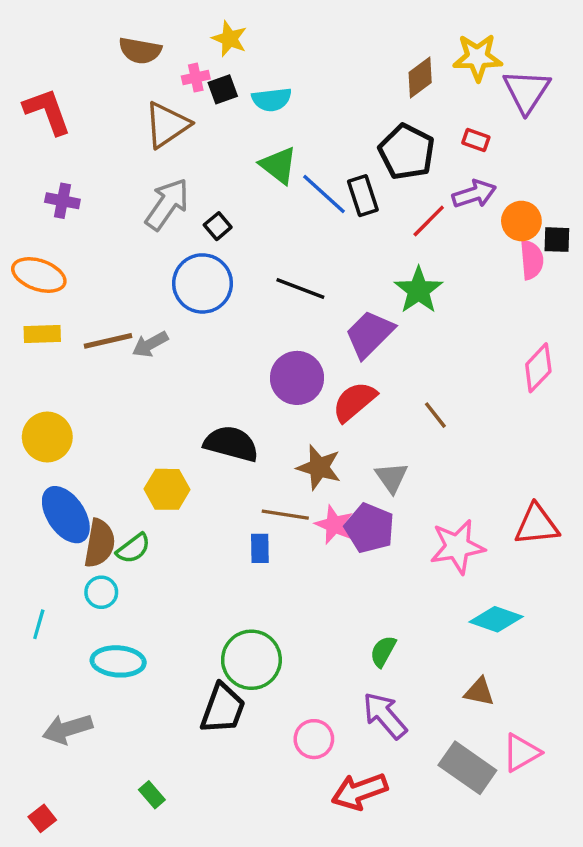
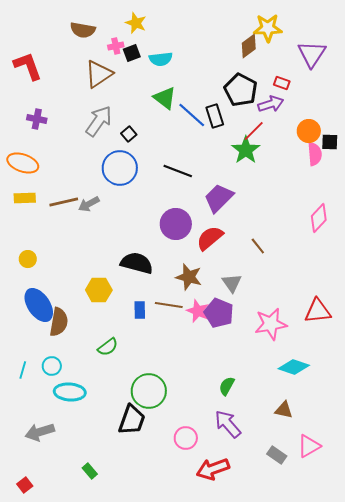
yellow star: (478, 57) -> (268, 28), moved
purple arrow: (474, 194) -> (271, 104), moved
green star: (419, 290) -> (246, 150), moved
yellow circle: (47, 437) -> (28, 259), size x0.6
green semicircle: (133, 548) -> (108, 347), moved
blue rectangle: (260, 548) -> (140, 310), moved
cyan circle: (101, 592) -> (52, 366), moved
gray rectangle: (467, 768) -> (277, 455), size x0.6

